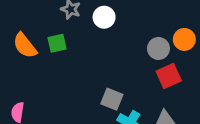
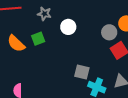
white circle: (104, 17) -> (68, 27), moved

